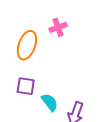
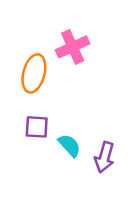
pink cross: (58, 27) -> (73, 47), size x1.4

